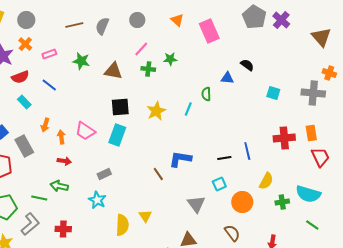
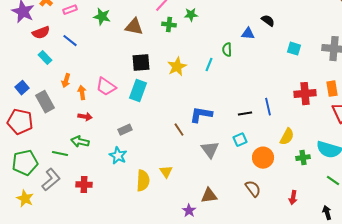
gray triangle: (196, 204) -> (210, 150), moved

